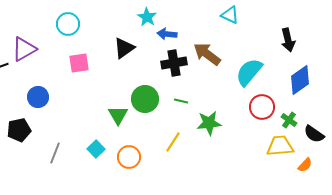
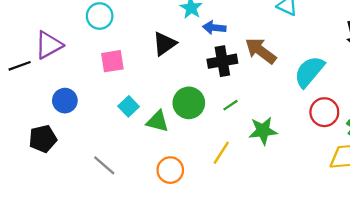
green line: (181, 101) -> (231, 105), turned -48
green triangle: (118, 115) -> (158, 121), turned -45
cyan square: (96, 149) -> (129, 106), moved
gray line: (55, 153) -> (104, 165), moved, turned -70

